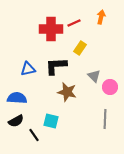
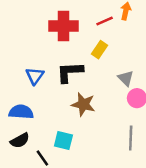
red line: (74, 23) -> (105, 21), moved
blue triangle: (28, 69) -> (35, 76), turned -42
gray triangle: (94, 76) -> (126, 78), moved

